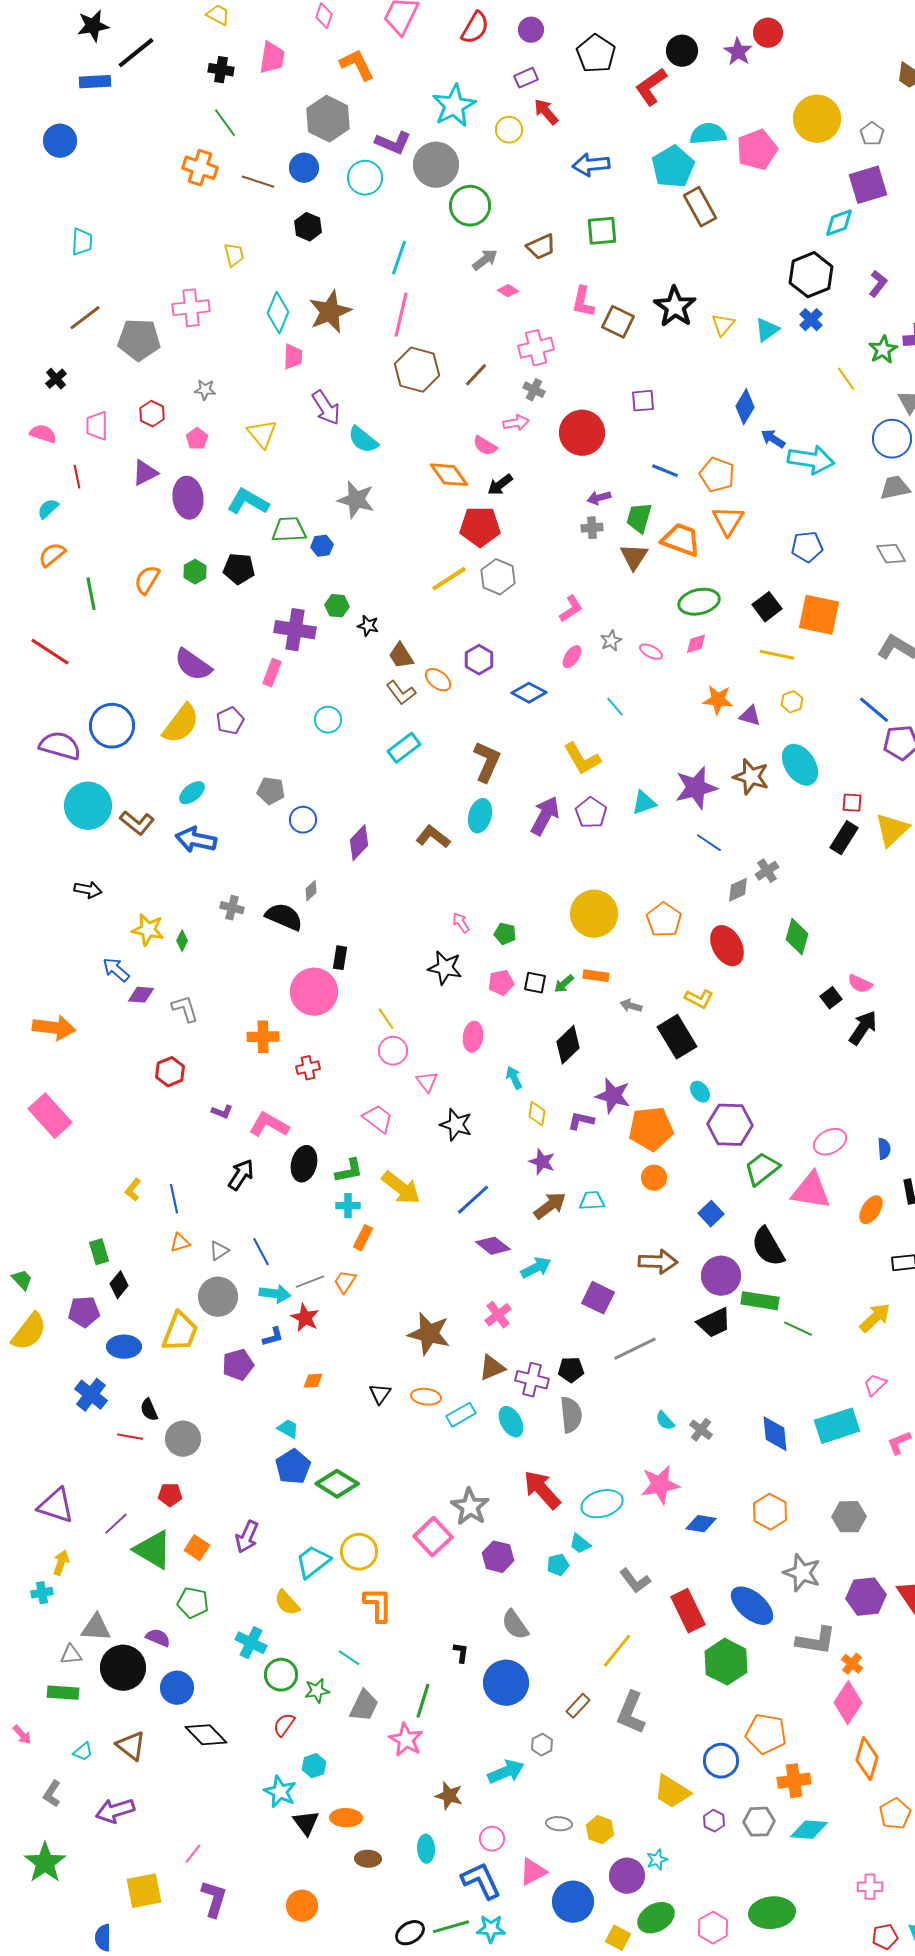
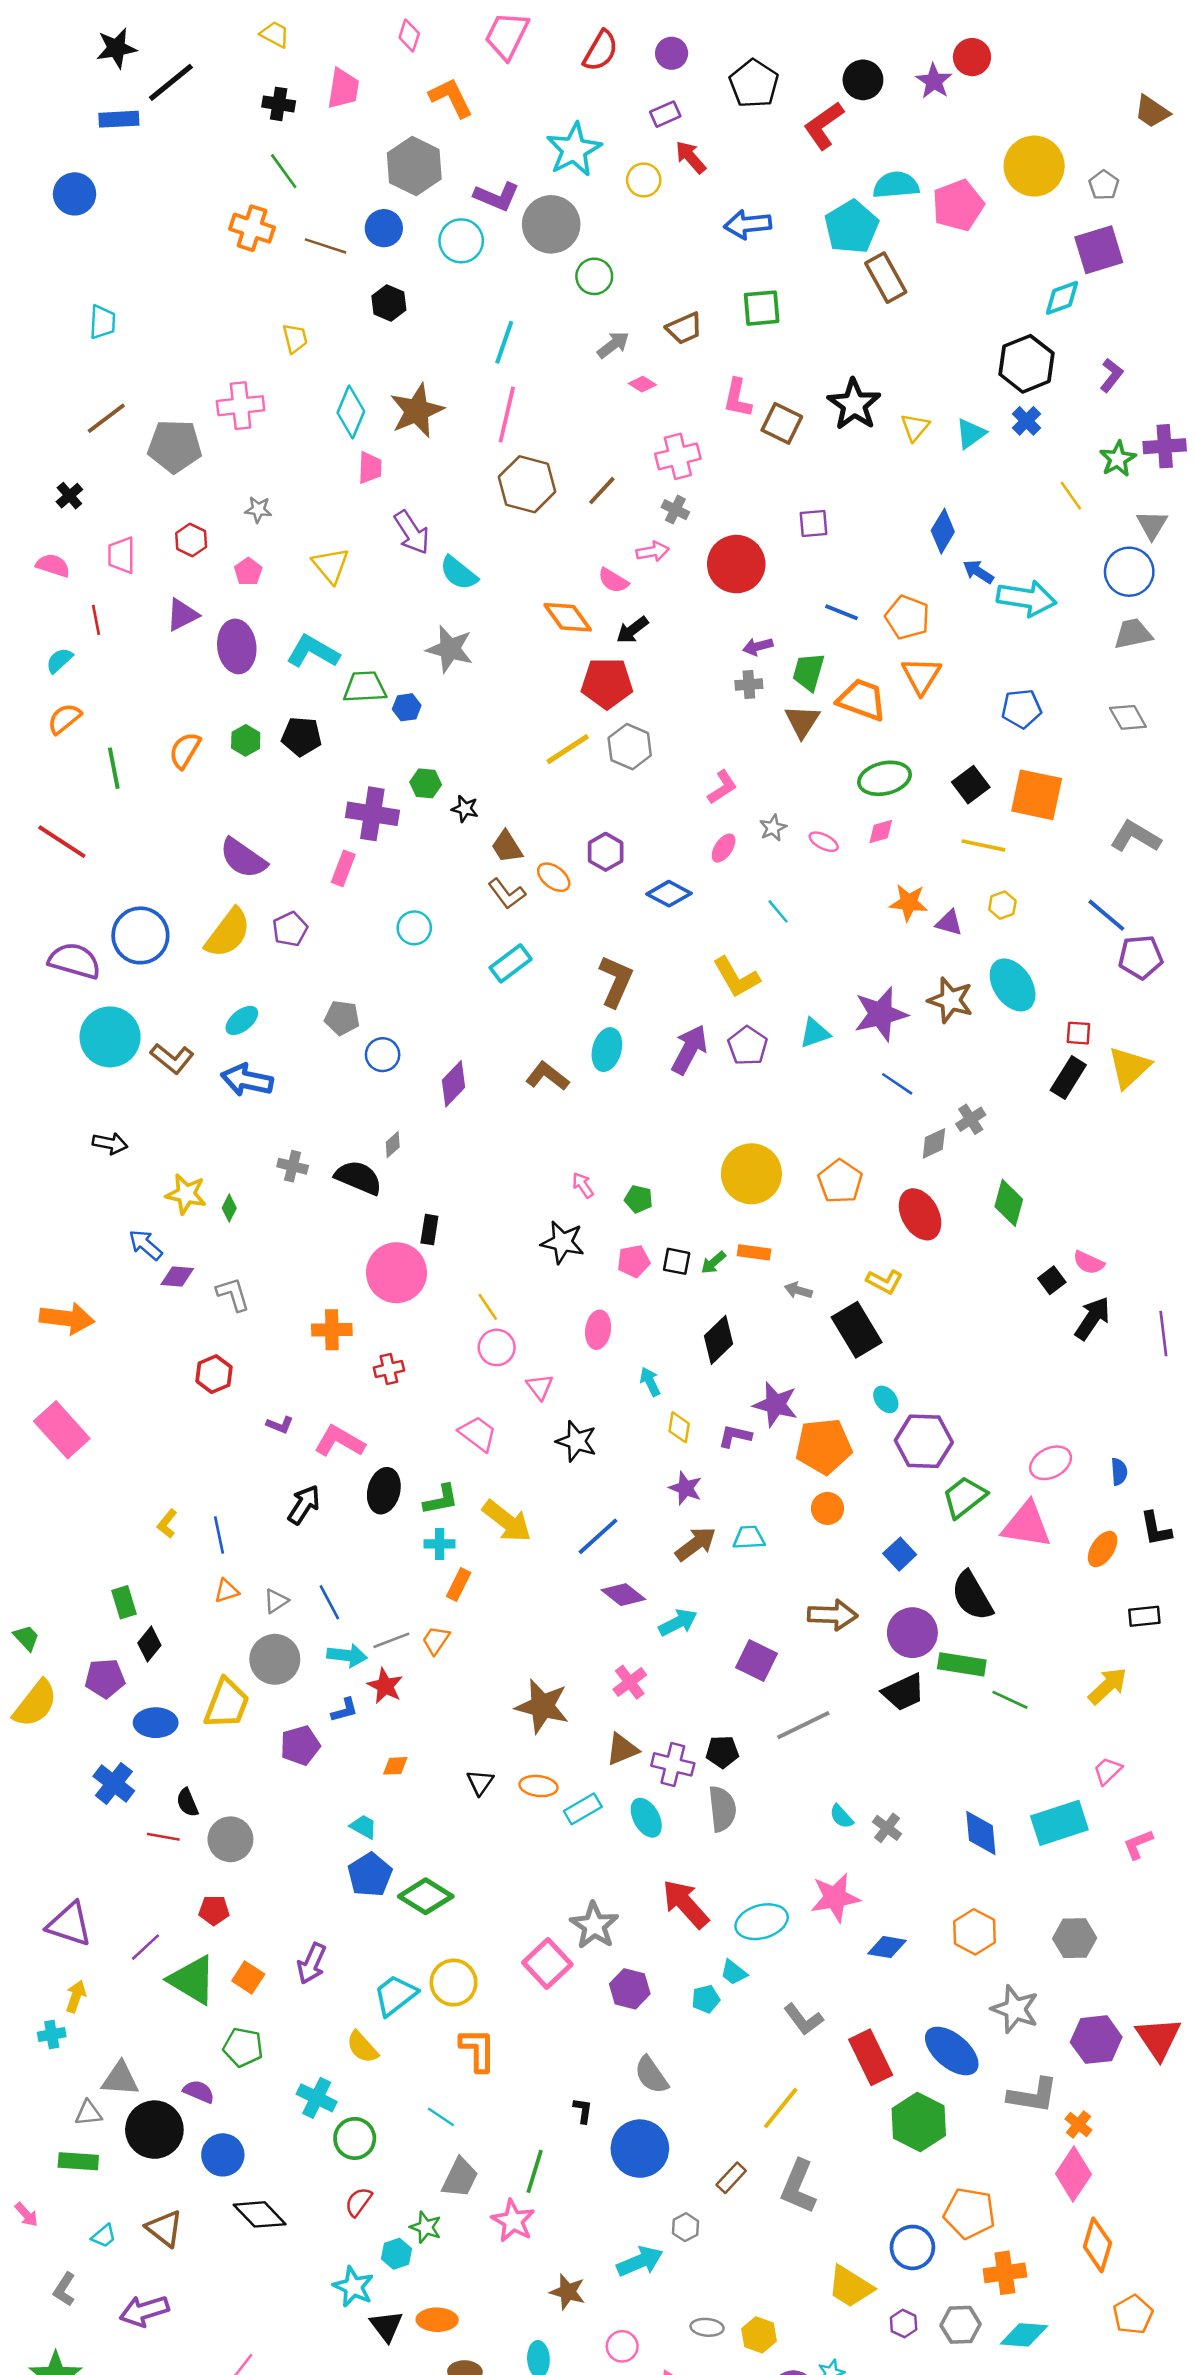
green circle: (470, 206) -> (594, 276), size x0.7
green star: (317, 1691) -> (426, 2227), moved, turned 30

